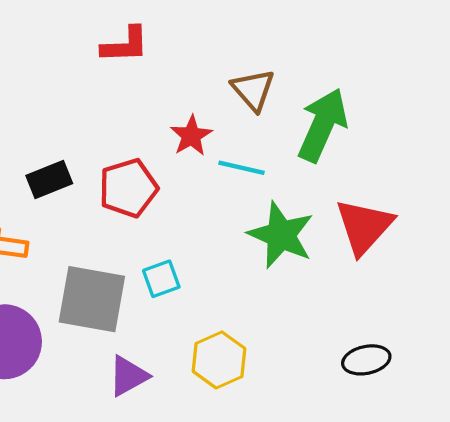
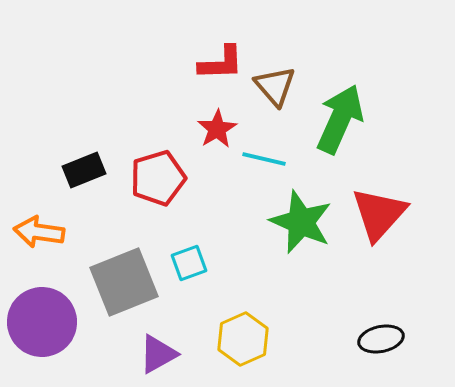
red L-shape: (125, 45) -> (221, 63), moved
gray square: (92, 299) -> (124, 282), turned -32

